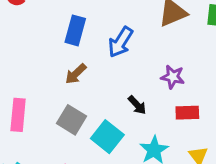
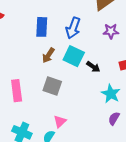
purple star: (173, 77) -> (111, 31), moved
cyan square: (107, 137) -> (74, 56), moved

